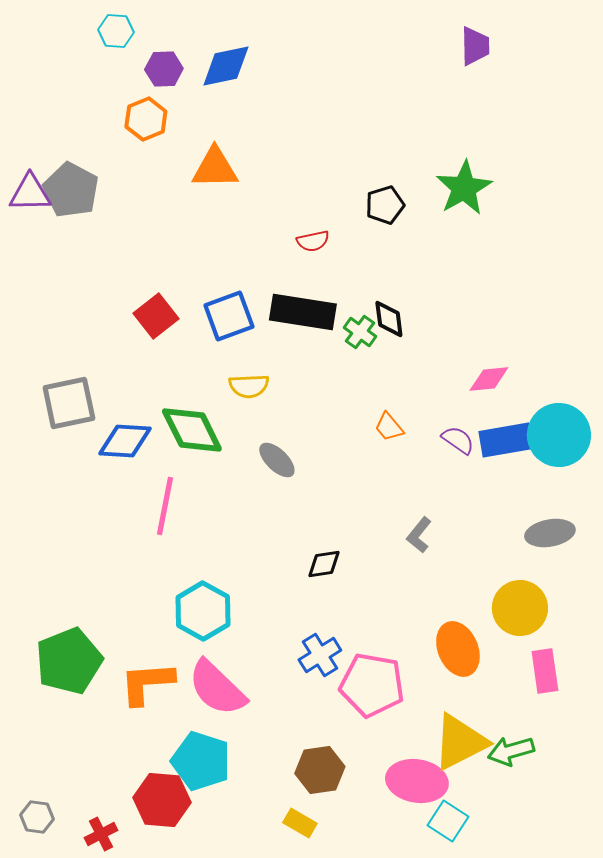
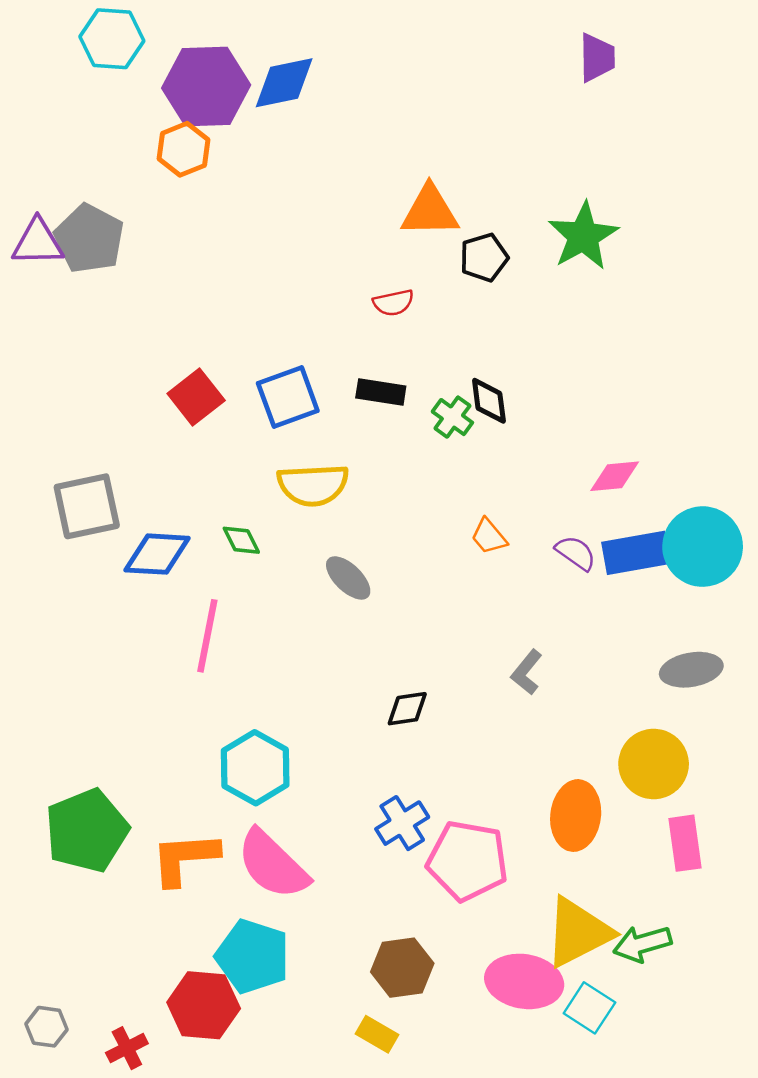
cyan hexagon: (116, 31) -> (112, 39), moved, size x1.4
purple hexagon: (164, 69) -> (206, 87), size x1.8
orange triangle: (215, 168) -> (430, 211), moved
black rectangle: (303, 312) -> (381, 392), size x0.6
yellow semicircle: (249, 386) -> (313, 485), size x1.4
green diamond: (192, 430) -> (241, 540), size x0.5
orange ellipse: (458, 649) -> (576, 816), turned 30
cyan square: (448, 821) -> (589, 1008), moved

